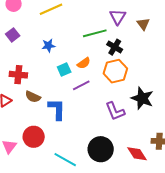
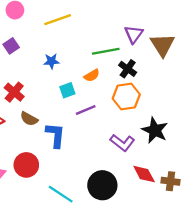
brown triangle: (143, 24) -> (162, 45), size x1.6
orange semicircle: (84, 63) -> (92, 75), moved
red cross: (18, 75) -> (14, 92), turned 30
purple L-shape: (115, 111) -> (122, 143), turned -35
red diamond: (137, 154) -> (144, 174), moved

